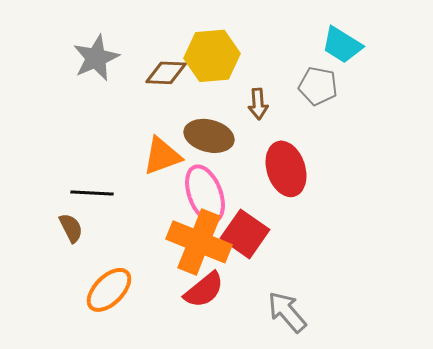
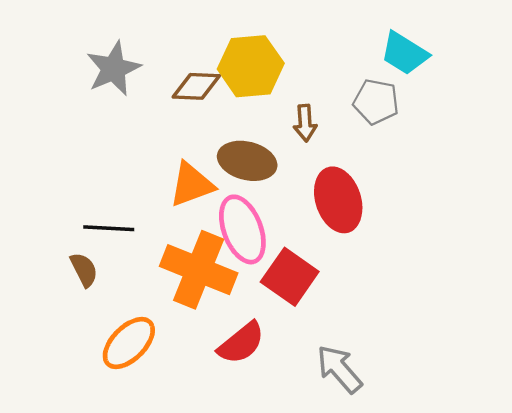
orange cross: (199, 242) -> (199, 270), moved

